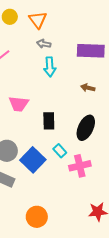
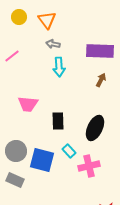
brown arrow: (88, 88) -> (101, 80), moved, turned 104
blue square: (33, 160) -> (42, 160), turned -30

